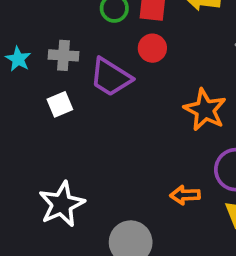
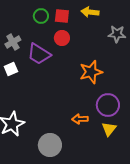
gray cross: (63, 55) -> (13, 42), turned -35
orange star: (205, 110) -> (91, 72), turned 30

